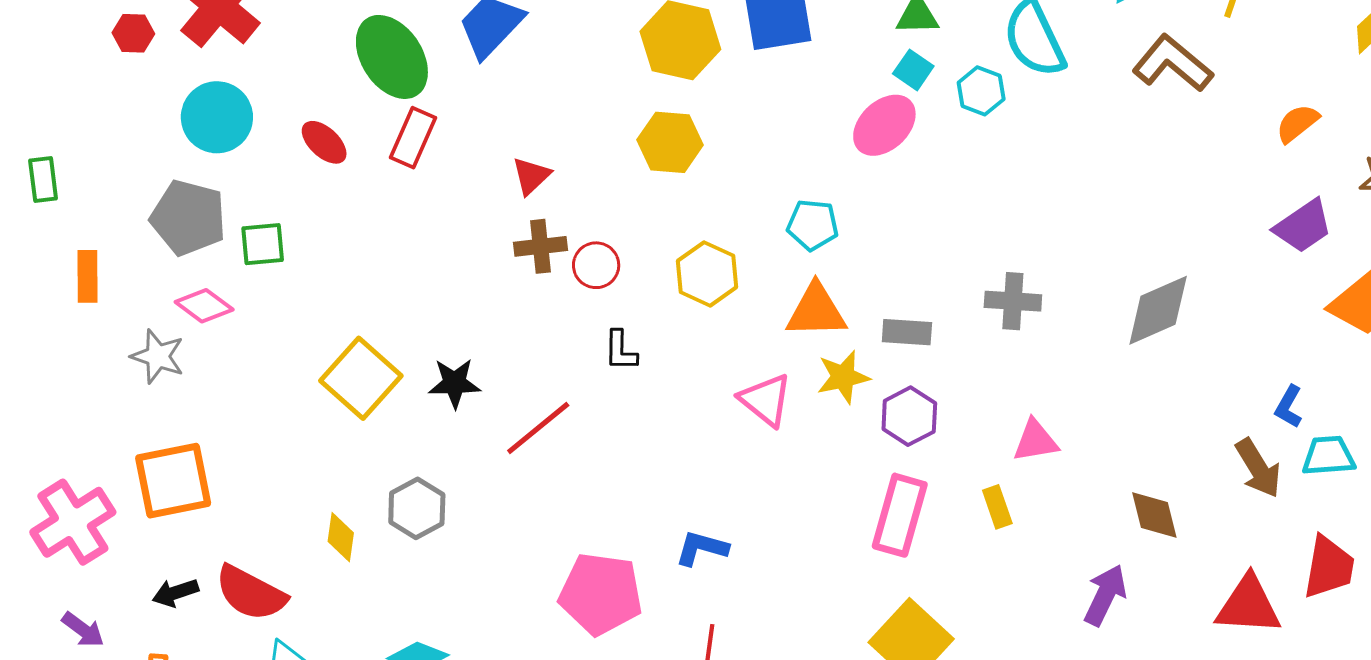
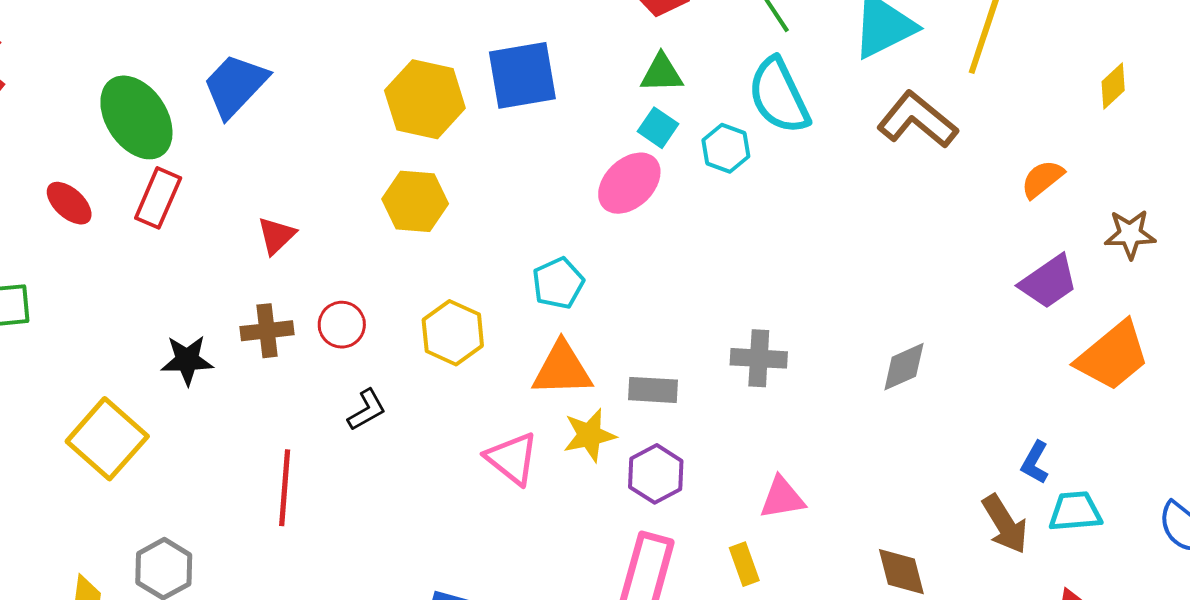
cyan pentagon: (813, 225) -> (558, 283), turned -30
brown cross: (541, 246) -> (267, 331), moved
gray diamond: (1158, 310) -> (904, 367), size x0.7
black L-shape: (621, 351) -> (367, 410), turned -120
black star: (455, 383) -> (187, 360), moved
red line: (538, 428) -> (285, 488), turned -46

